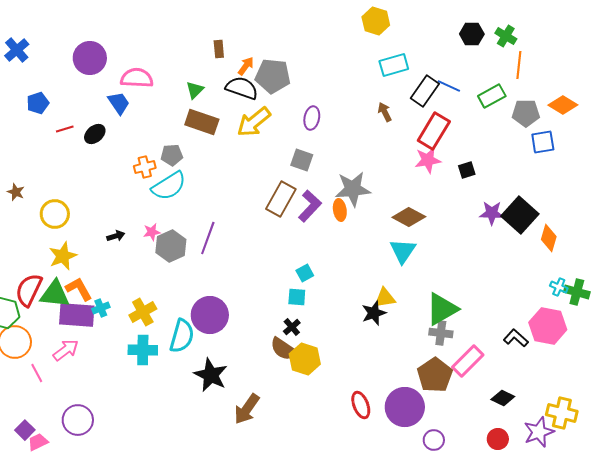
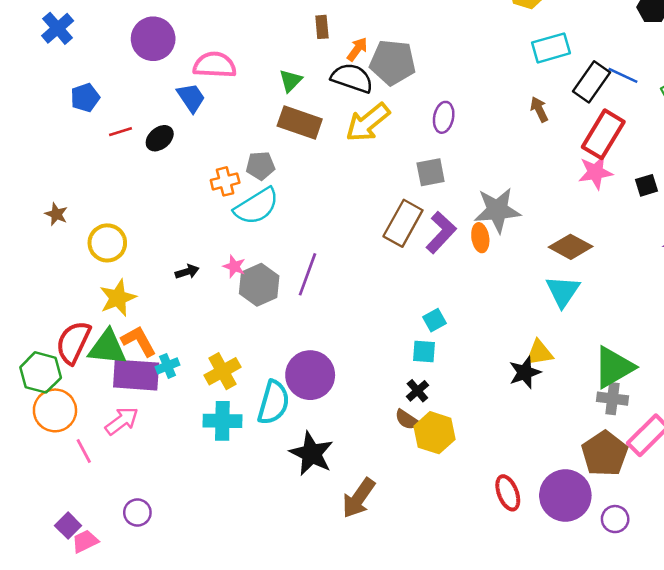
gray square: (302, 160) -> (431, 172), turned -30
pink star: (152, 232) -> (234, 266), turned 30
brown semicircle: (284, 349) -> (407, 420), size x0.7
purple circle: (78, 420) -> (137, 513), size x0.7
purple circle: (434, 440) -> (615, 519), moved

